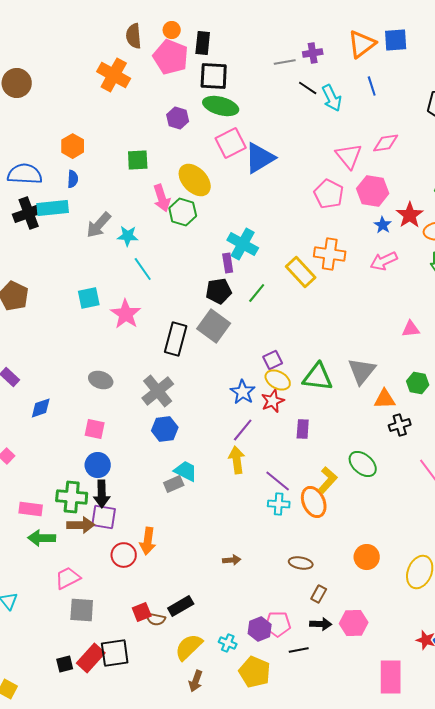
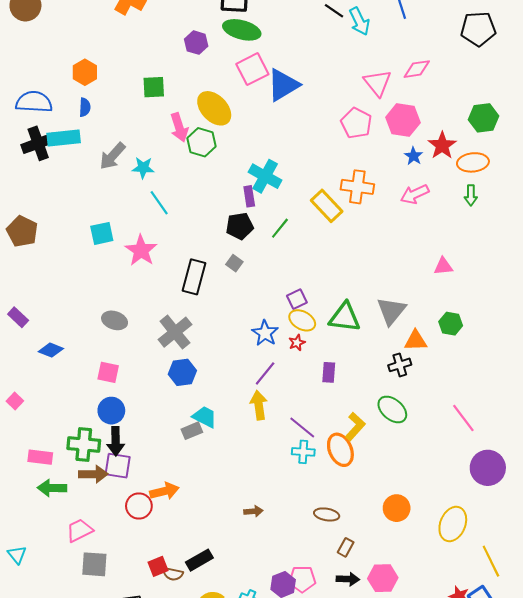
gray square: (214, 326) -> (234, 263), size x0.5
red star: (273, 401) -> (297, 343), size x0.7
blue diamond: (41, 408) -> (51, 350), turned 40
black cross: (400, 425) -> (400, 365), moved
orange arrow: (148, 541) -> (164, 491), turned -112

